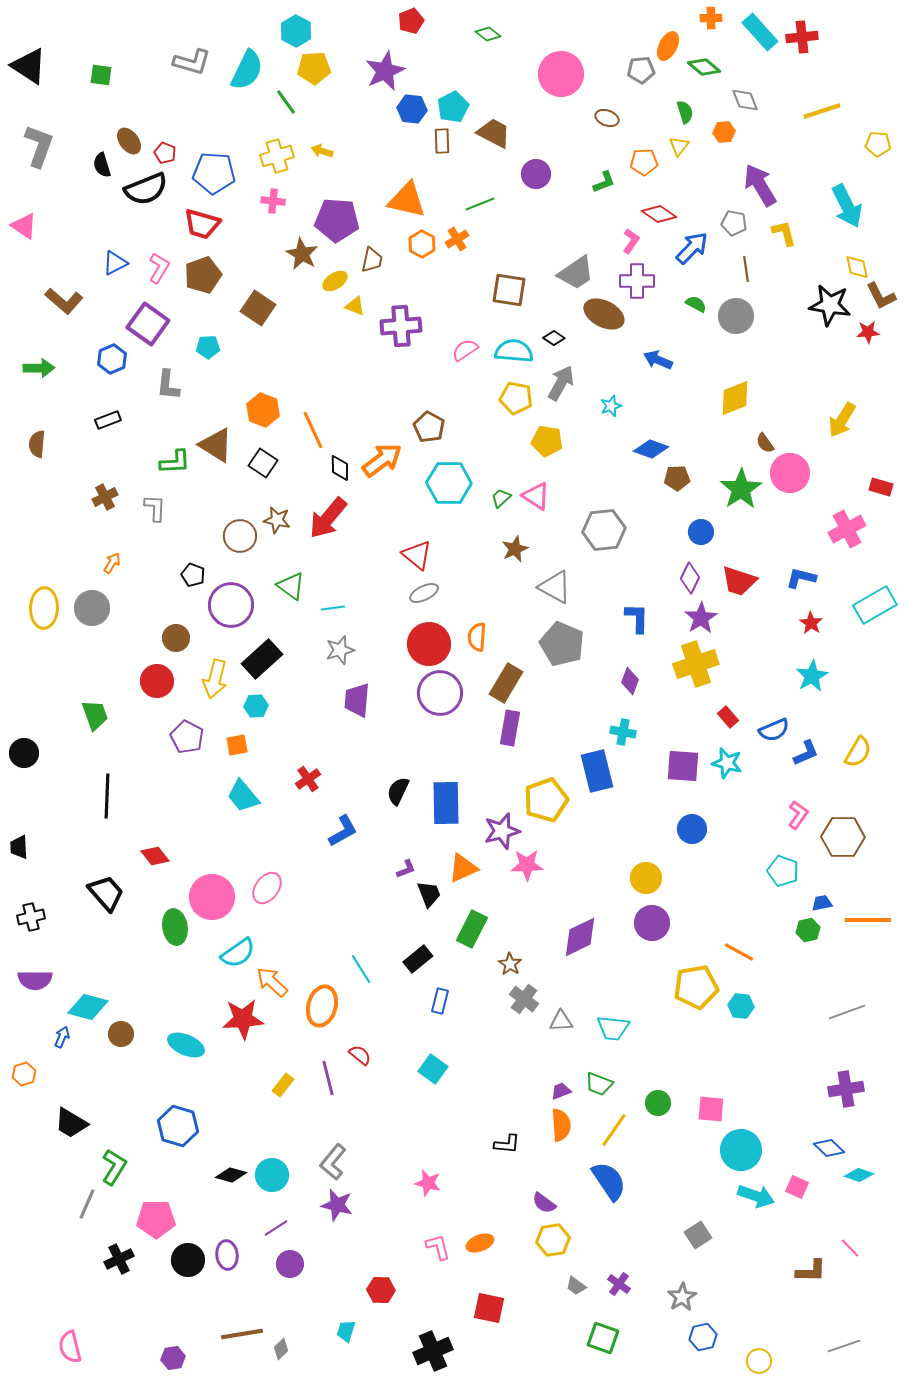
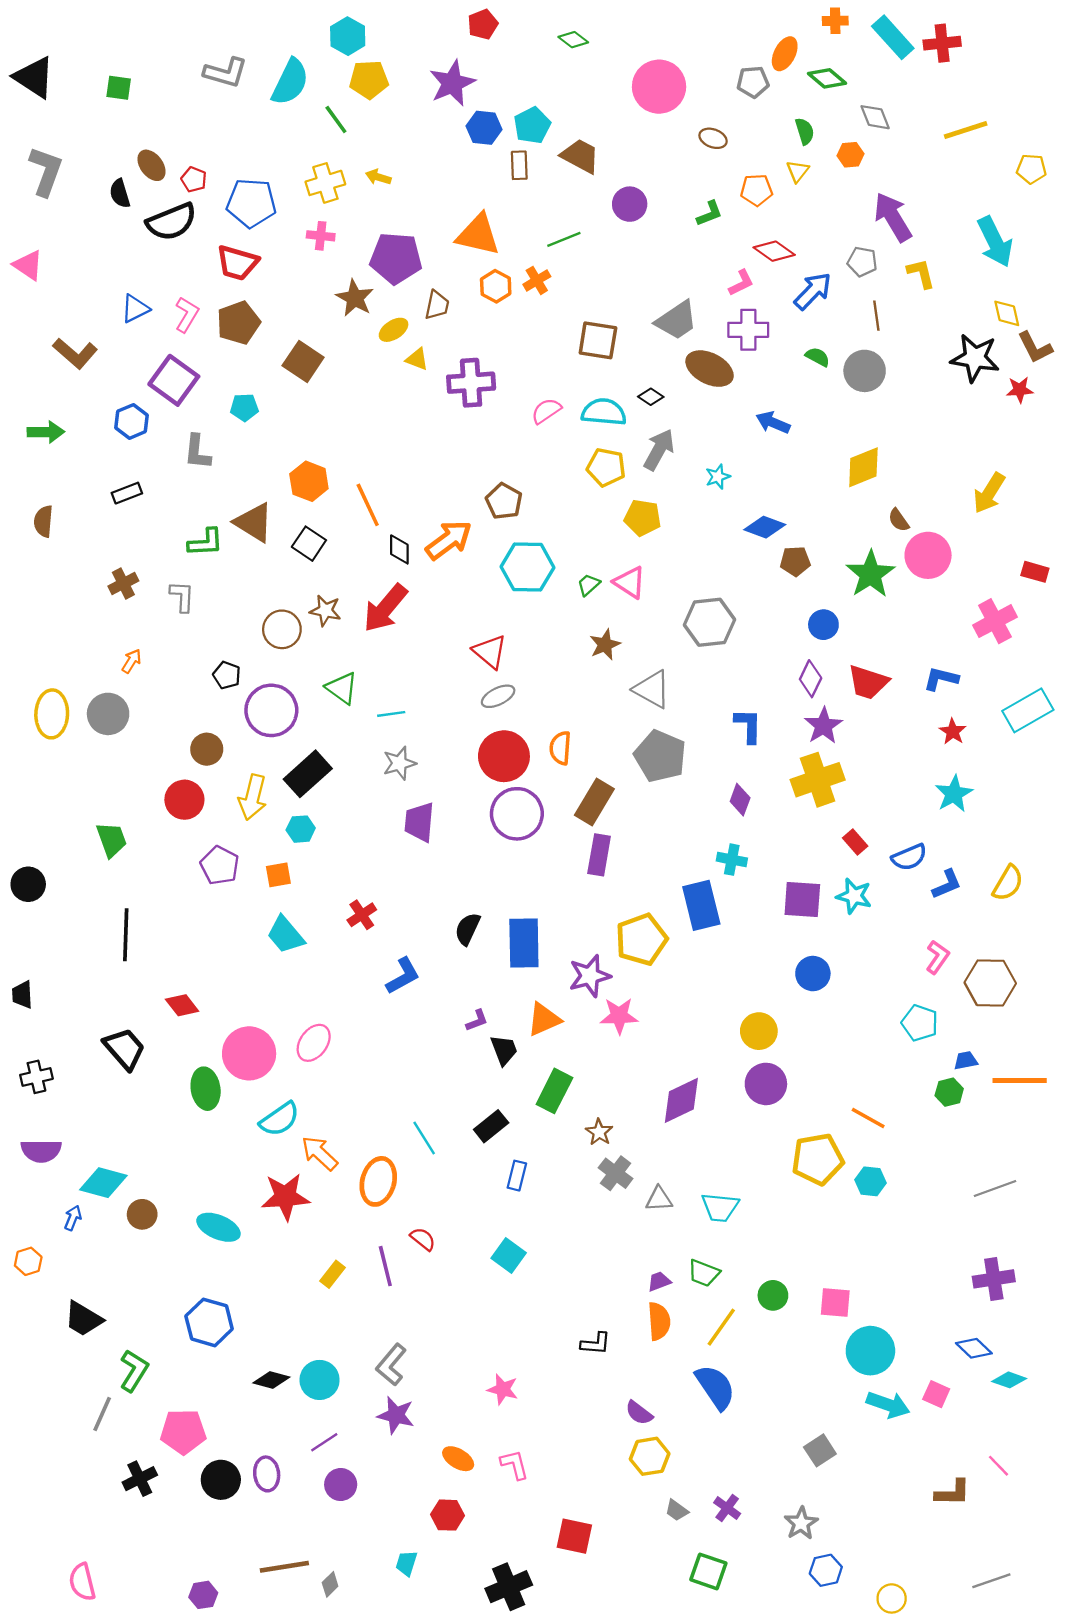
pink L-shape: (631, 241) -> (741, 283), turned 30
orange ellipse: (480, 1243) -> (458, 1459), moved, turned 52

